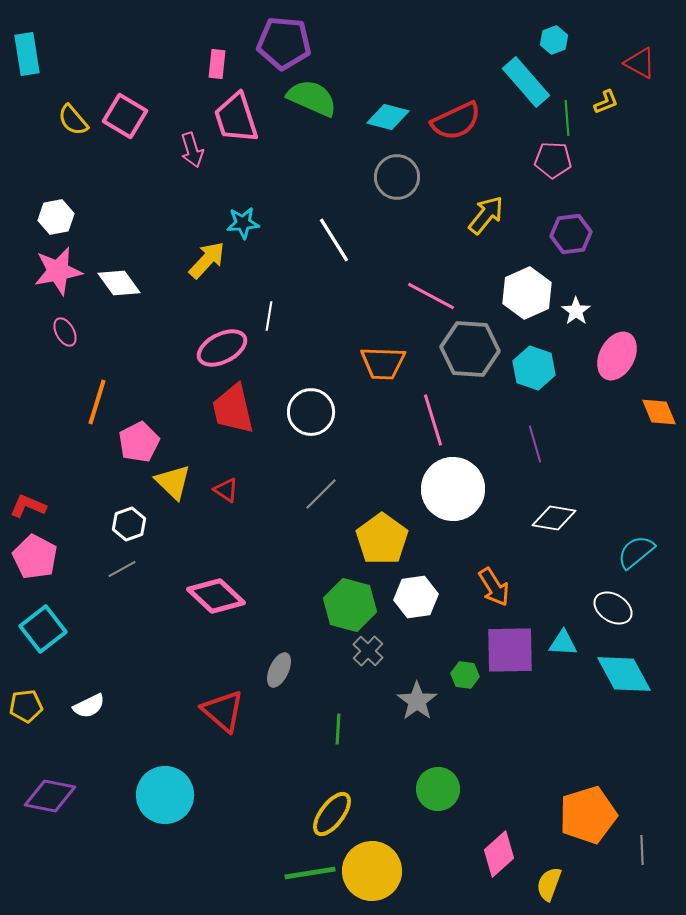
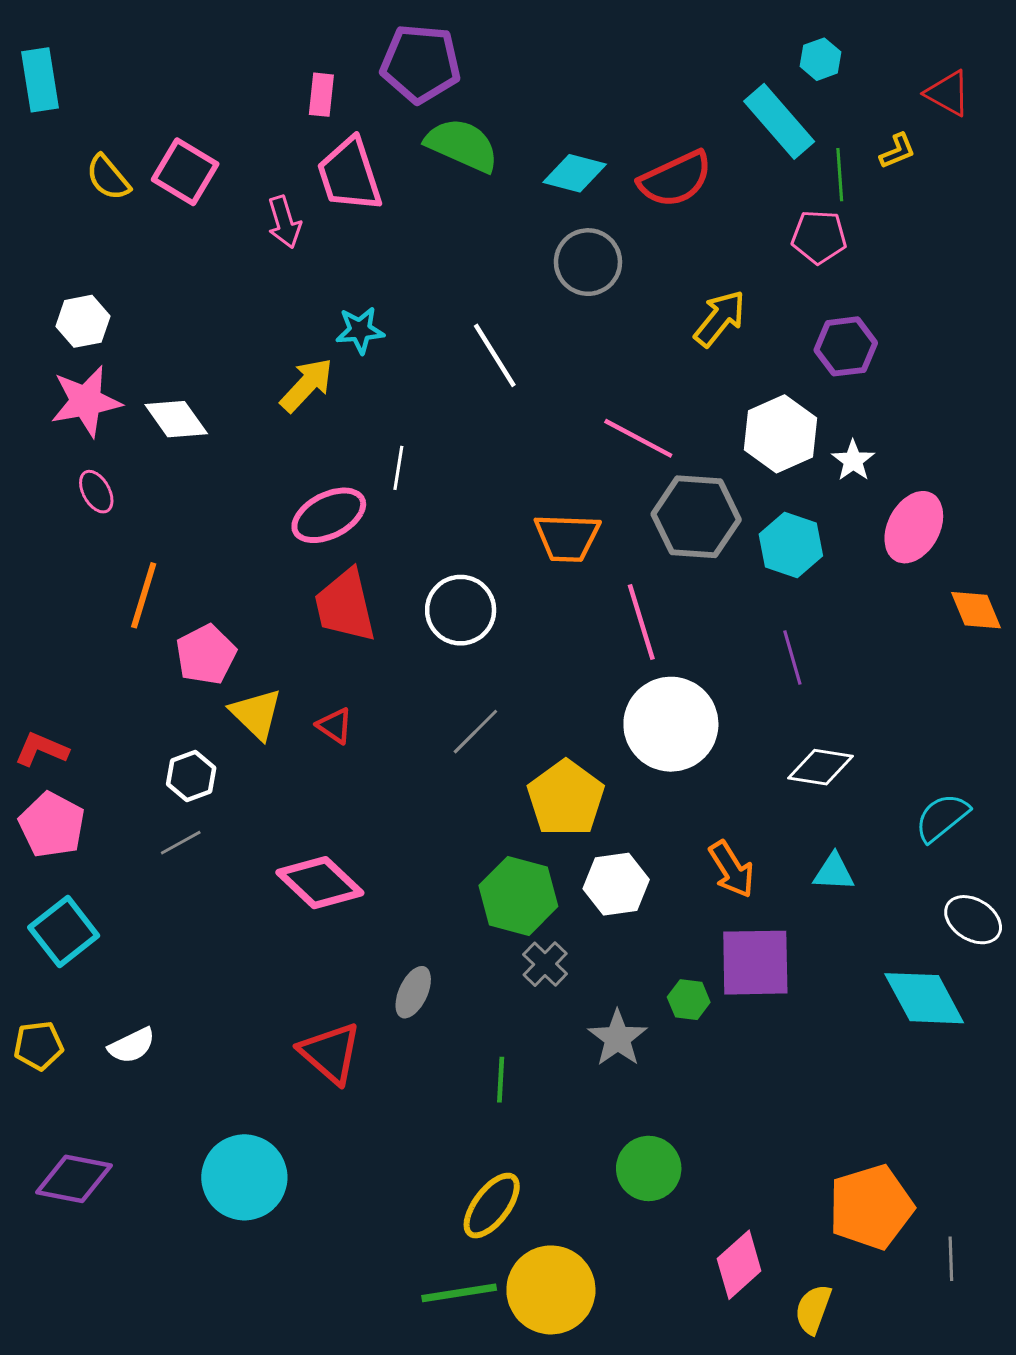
white ellipse: (613, 608) -> (973, 920), moved
cyan triangle: (563, 643) -> (834, 872), moved

